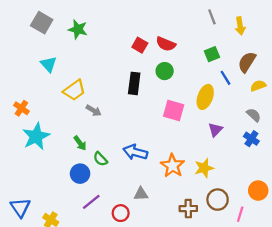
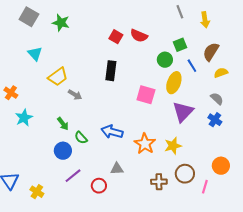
green circle: (165, 71) -> (165, 60), moved
purple triangle: (215, 130) -> (183, 112), size x1.6
cyan star: (36, 136) -> (24, 118), size x0.7

